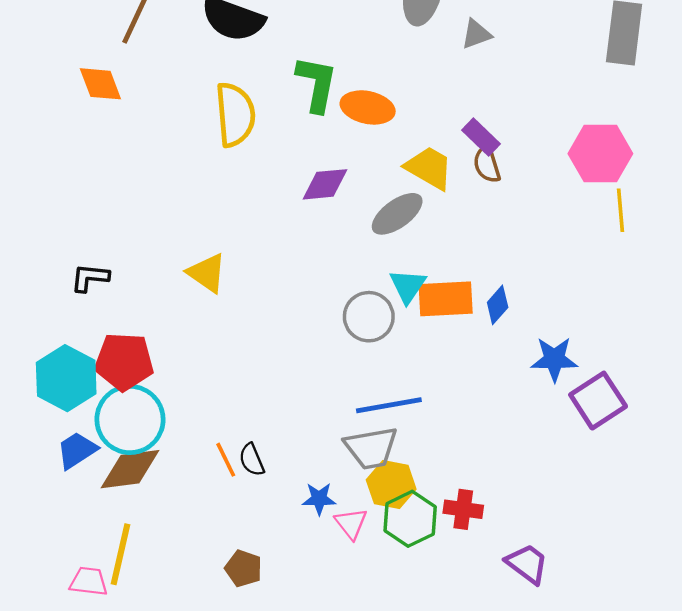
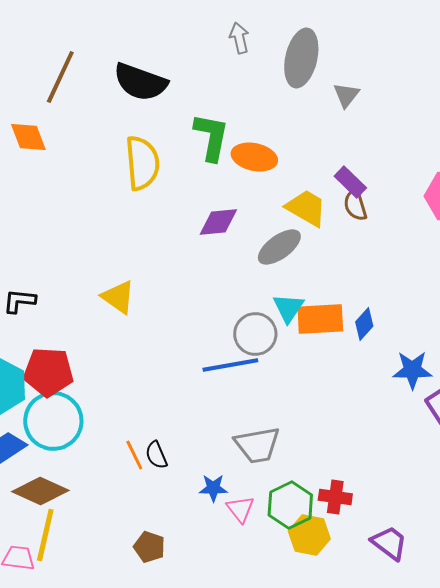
gray triangle: (476, 34) -> (346, 95), turned -32
blue line: (389, 405) -> (230, 365), moved
brown diamond: (130, 469) -> (40, 491), moved, turned 32
yellow hexagon: (391, 485) -> (309, 535), moved

